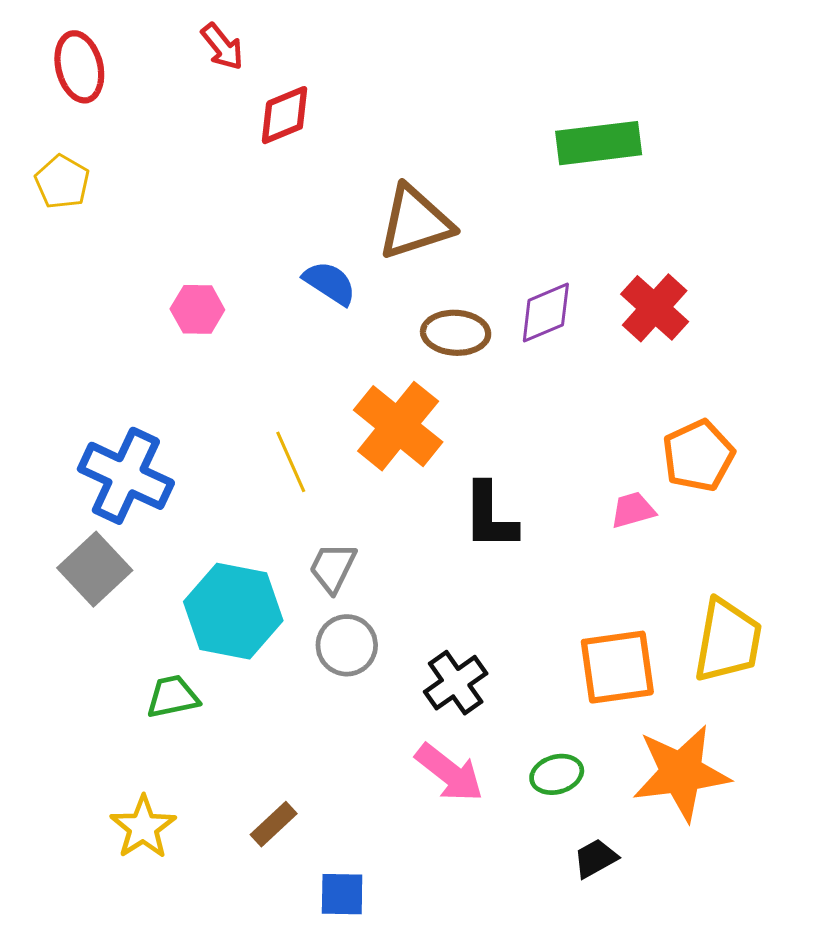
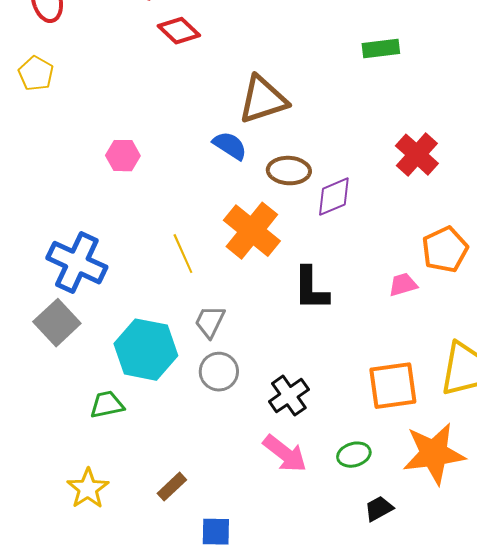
red diamond: (285, 115) -> (179, 31), turned 66
green rectangle: (599, 143) -> (381, 49), size x0.7
blue semicircle: (330, 283) -> (230, 146), moved
purple diamond: (546, 313) -> (334, 197), moved

